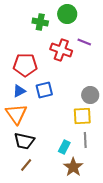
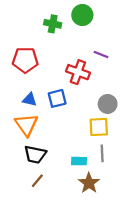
purple line: (84, 42) -> (101, 55), moved
red cross: (61, 50) -> (78, 72), moved
red pentagon: (25, 65) -> (25, 60), moved
blue triangle: (19, 91) -> (30, 100), turned 40
cyan rectangle: (64, 147) -> (79, 161), turned 64

